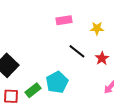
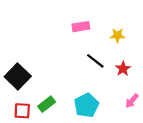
cyan pentagon: (57, 82) -> (86, 105), moved

